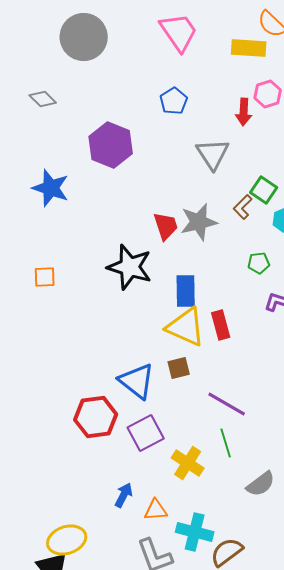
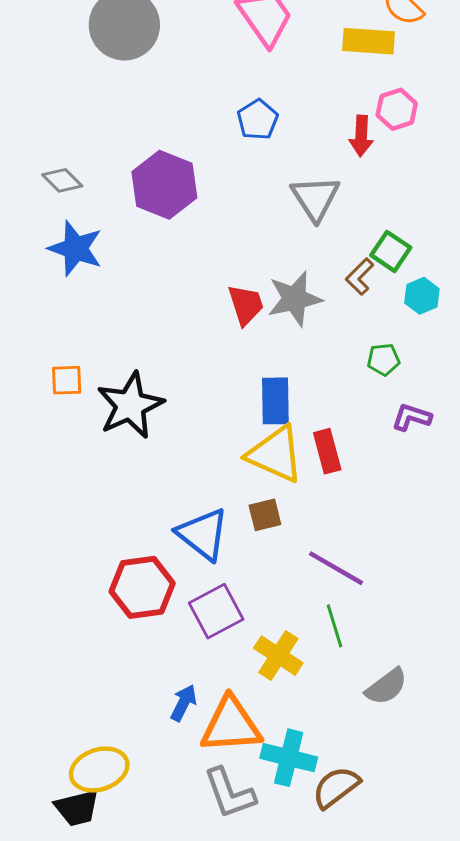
gray diamond: (43, 99) -> (62, 180), moved
black star: (130, 267) -> (130, 405), moved, turned 30
orange triangle: (156, 510) -> (231, 725), size x1.8

